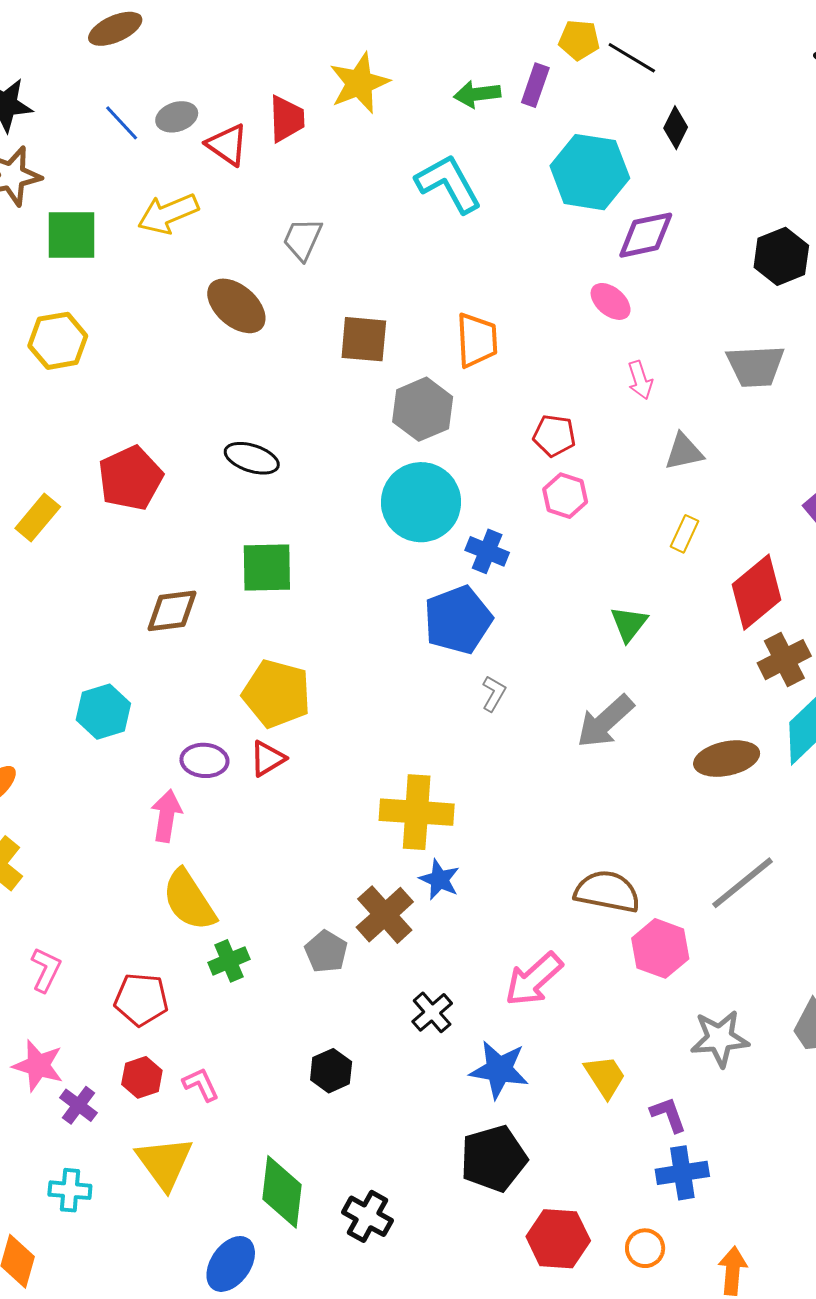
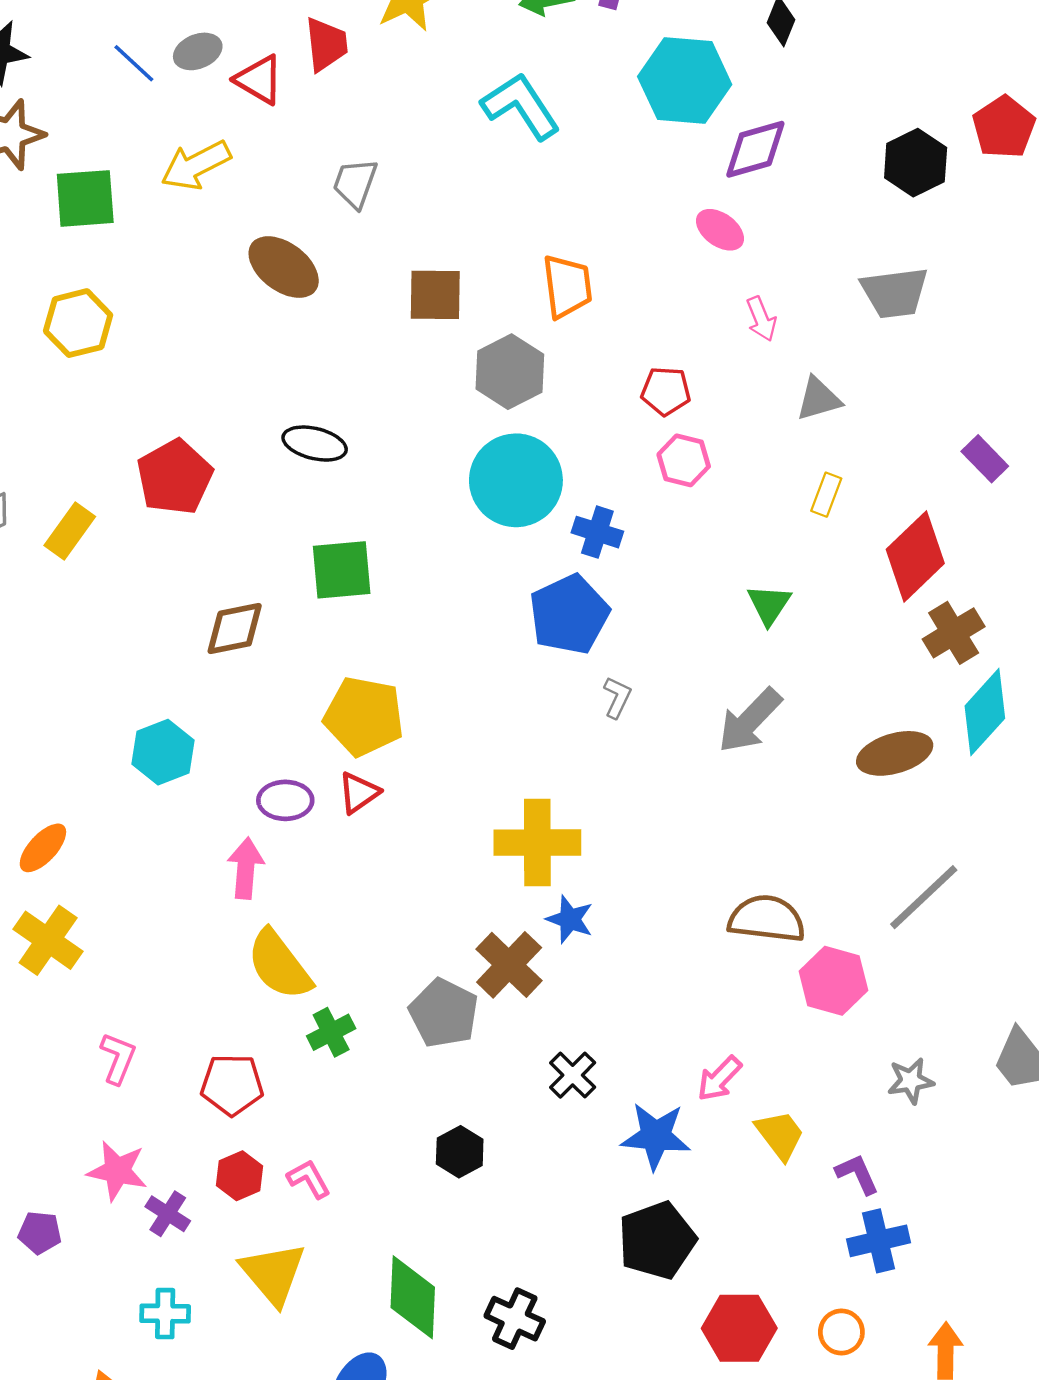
gray pentagon: (326, 952) -> (444, 1013), size x1.4
pink arrow: (534, 979) -> (719, 1079), moved, size x0.7
gray star: (720, 1038) -> (911, 1081), size x0.7

